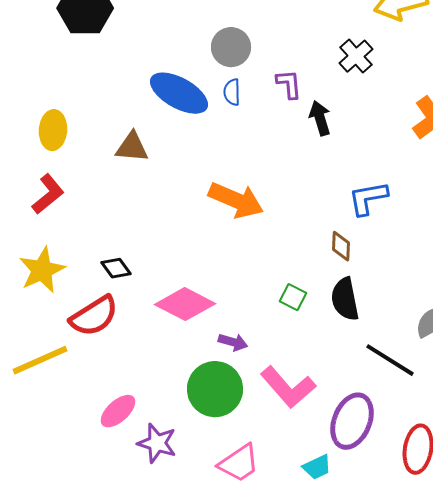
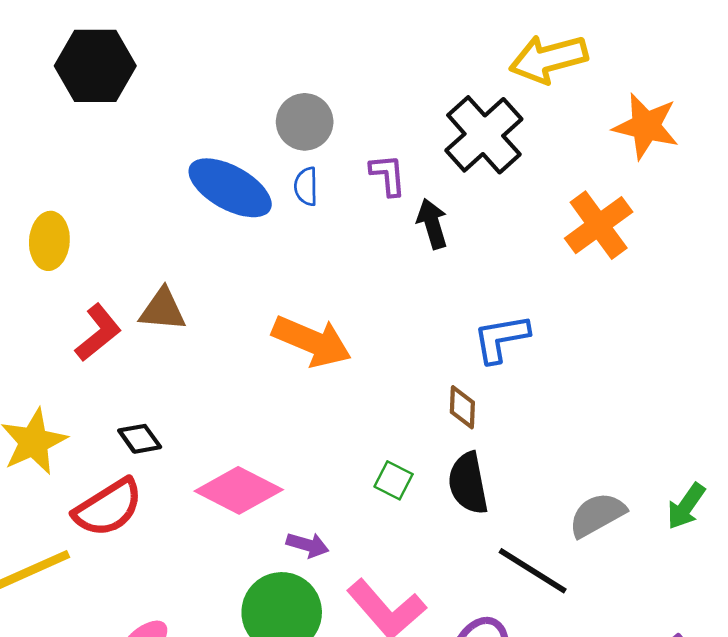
black cross: (356, 56) -> (484, 135), size x1.6
brown triangle: (132, 147) -> (163, 310), moved
red L-shape: (48, 194) -> (98, 333), moved

